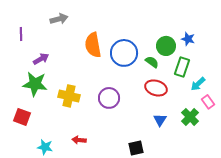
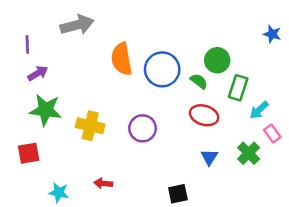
gray arrow: (59, 19) -> (77, 25), size x1.4
blue star: (188, 39) -> (272, 34), moved
purple arrow: (41, 59) -> (38, 73), moved
red square: (22, 117) -> (29, 153), turned -30

